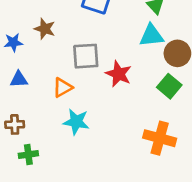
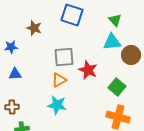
brown star: (45, 29) -> (34, 28), moved
green square: (169, 86) -> (117, 87), moved
orange triangle: (63, 88) -> (59, 80), moved

